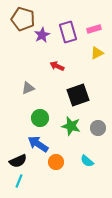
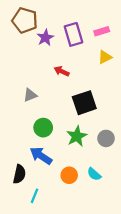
green star: (71, 126) -> (77, 136), turned 30
black semicircle: (18, 161) -> (19, 174), turned -54
orange circle: (56, 162) -> (69, 175), moved
cyan line: (19, 181) -> (35, 196), moved

